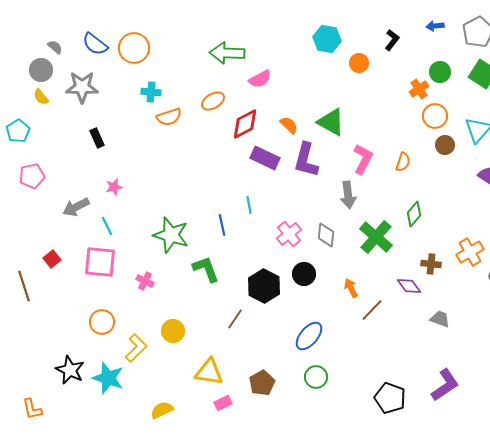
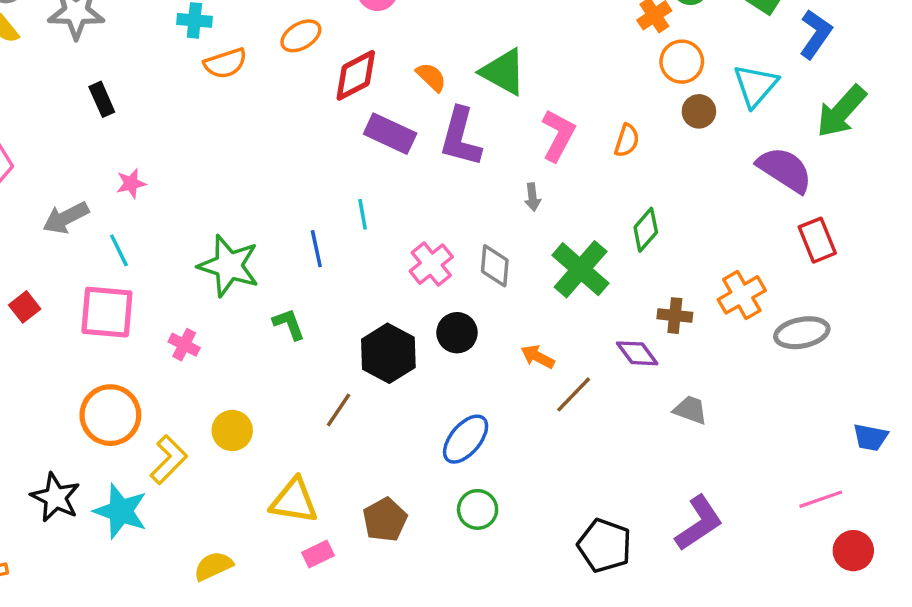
gray arrow: (348, 195) -> (532, 197), size x0.6
green L-shape: (206, 269) -> (289, 324), size x0.7
orange arrow: (351, 288) -> (538, 357), turned -36
orange circle: (102, 322) -> (110, 415), size x1.4

